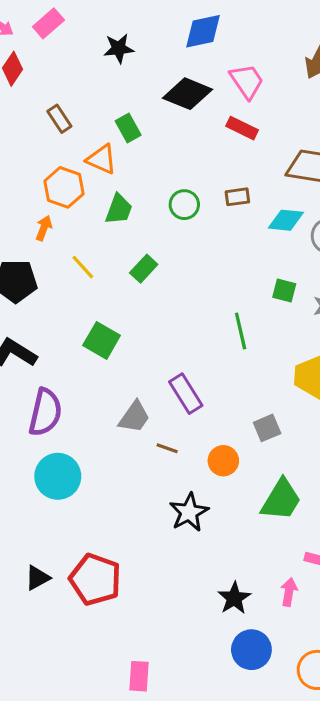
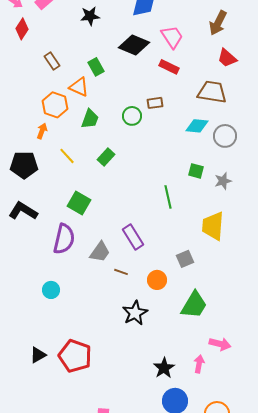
brown rectangle: (237, 197) -> (155, 103), moved
purple semicircle: (45, 412) -> (64, 239), moved
cyan circle: (58, 476) -> (51, 290), size x0.6

